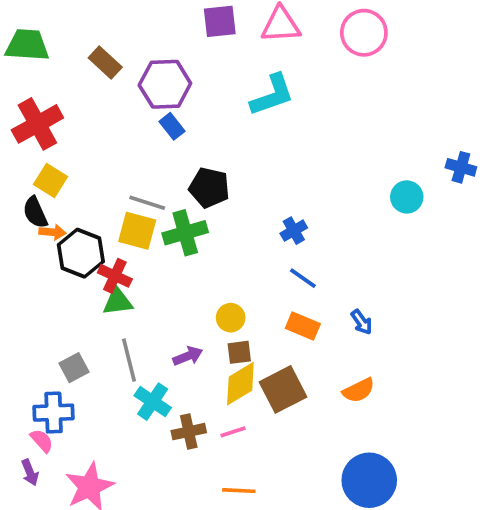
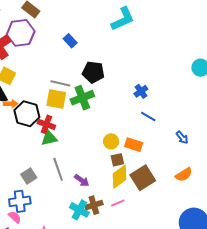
purple hexagon: (165, 84) -> (21, 33), moved
orange rectangle: (303, 326) -> (134, 145), moved
purple arrow: (188, 356) -> (82, 180), moved, turned 63
cyan cross: (153, 402) -> (79, 210), moved

